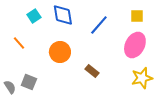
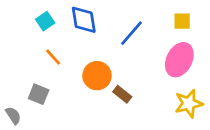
orange line: (19, 43) -> (53, 57), moved
orange circle: (60, 52) -> (97, 76), moved
gray square: (29, 82) -> (39, 94), moved

